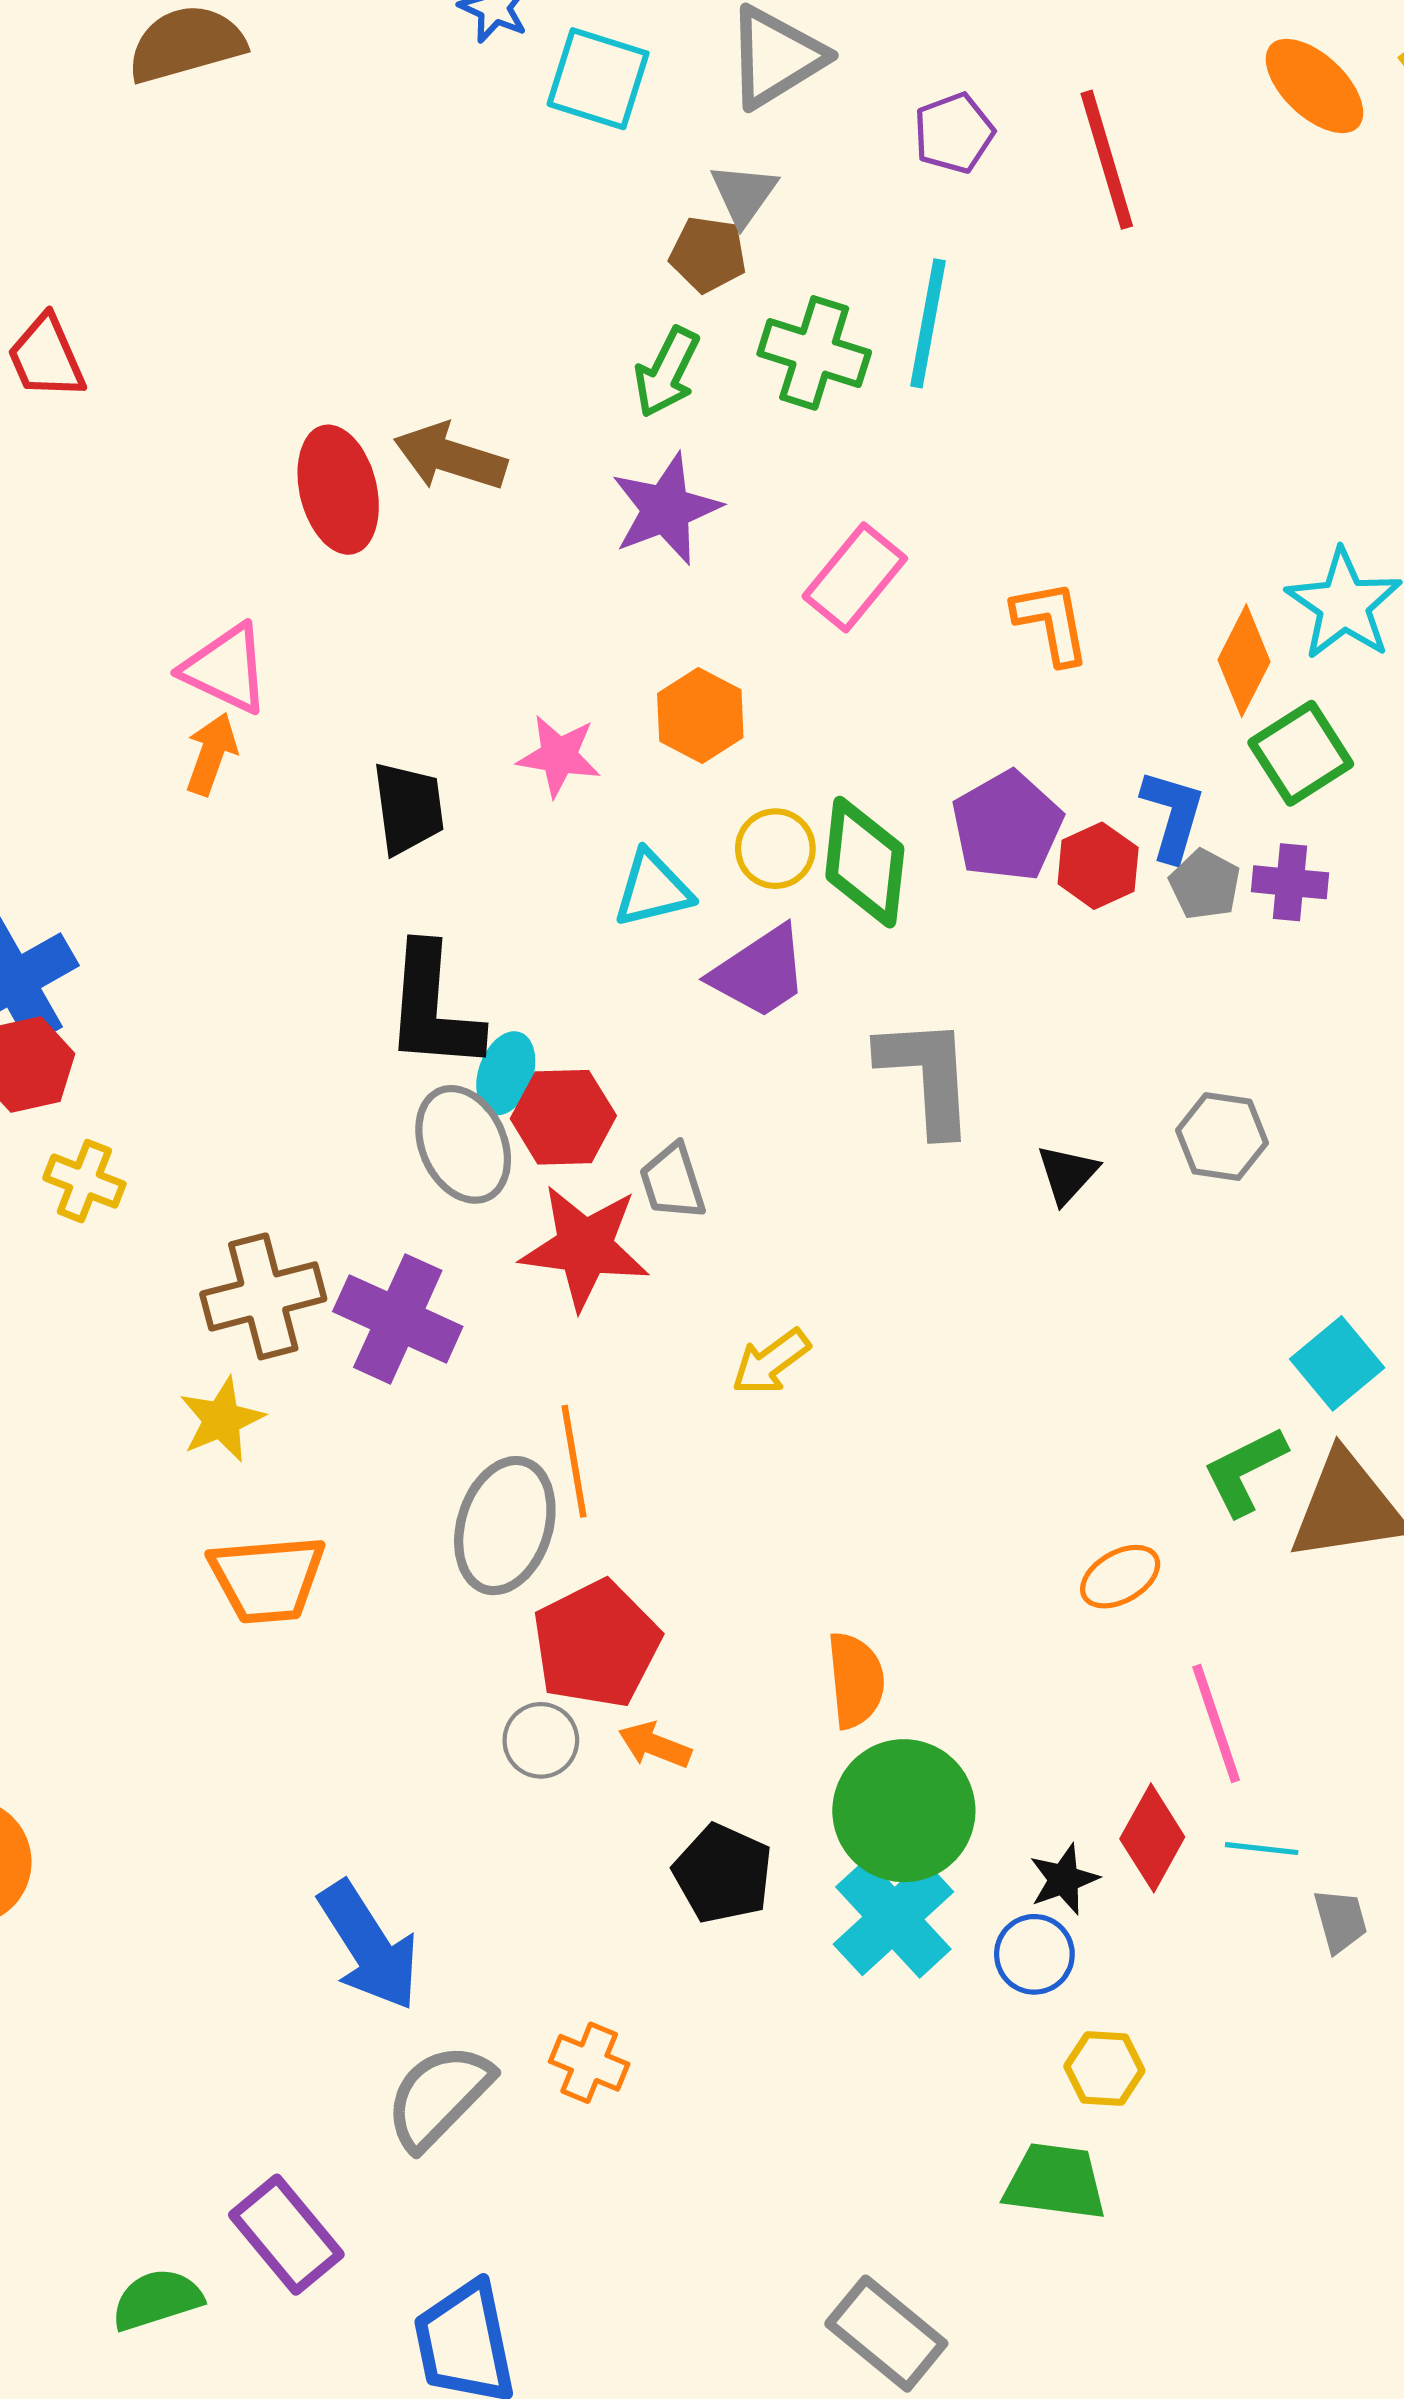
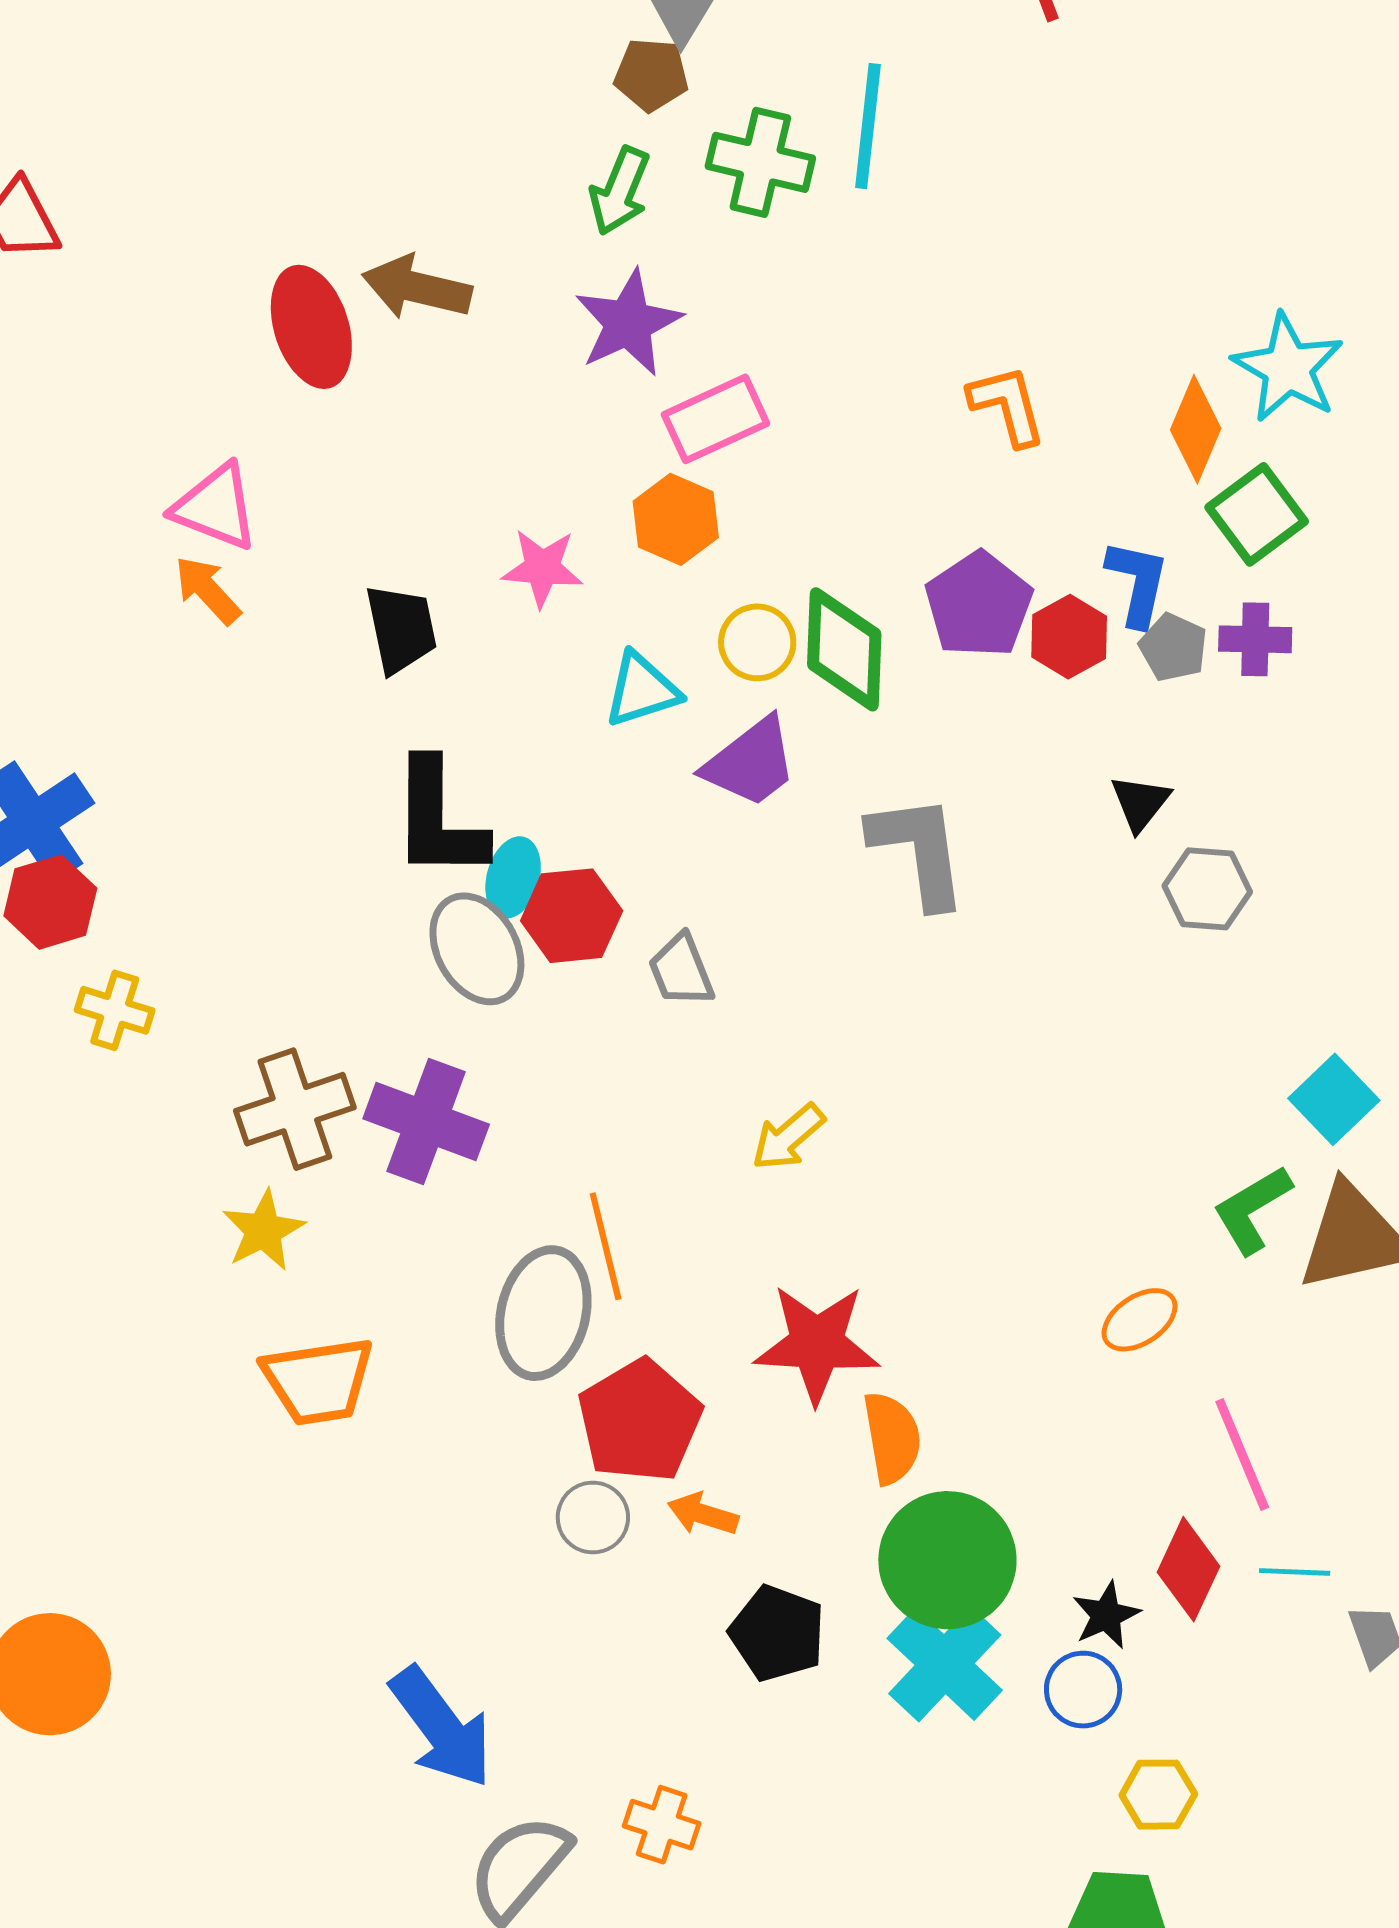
pink rectangle: (855, 577) -> (715, 419), moved, turned 30
orange arrow: (211, 754) -> (208, 590), turned -58
black triangle: (1067, 1174) -> (1140, 803), moved
red star: (585, 1247) -> (817, 1344), moved

